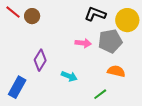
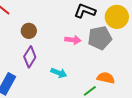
brown circle: (32, 16) -> (29, 31), moved
orange semicircle: (116, 71) -> (106, 78), moved

